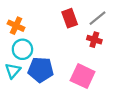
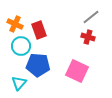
red rectangle: (70, 18) -> (39, 30), moved
cyan triangle: (13, 71) -> (19, 83), moved

